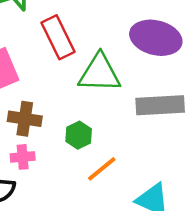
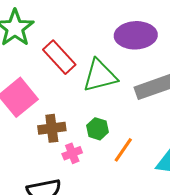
pink cross: (23, 157) -> (72, 153), moved

